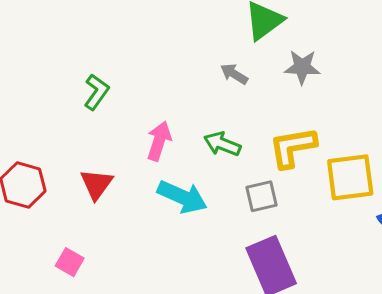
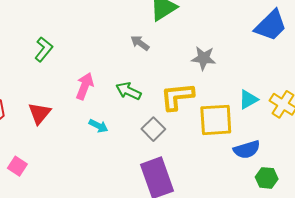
gray star: (302, 67) -> (204, 58), moved
gray square: (261, 196) -> (153, 129), turned -35
cyan arrow: (182, 197) -> (98, 126), size x0.6

